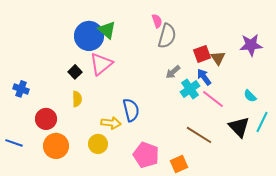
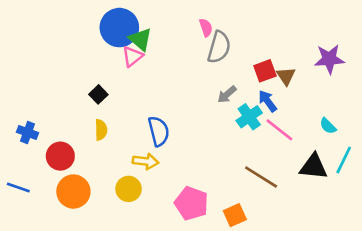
blue circle: (89, 36) -> (119, 28), moved
pink triangle: (101, 64) -> (132, 56), moved, size x0.7
blue cross: (21, 89) -> (28, 132), moved
blue semicircle: (131, 110) -> (159, 131), moved
black triangle: (239, 127) -> (313, 167), turned -40

